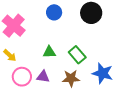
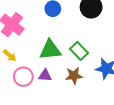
green triangle: (49, 52) -> (50, 50), size x1.6

